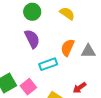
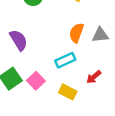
purple semicircle: (32, 39) -> (19, 40), moved
cyan rectangle: (48, 64) -> (65, 60), moved

